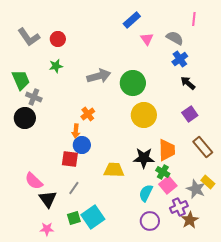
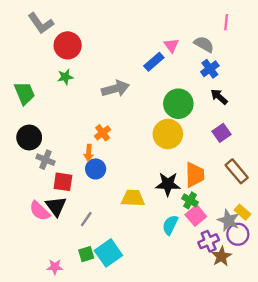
blue rectangle: (132, 20) -> (154, 62), moved
gray L-shape: (29, 37) -> (41, 23), moved
red circle: (58, 39) -> (68, 45), size x1.5
green circle: (133, 83) -> (178, 104), moved
gray cross: (34, 97) -> (45, 160), moved
red square: (70, 159) -> (63, 182), moved
black triangle: (48, 199) -> (56, 206), moved
purple circle: (150, 221) -> (238, 234), moved

